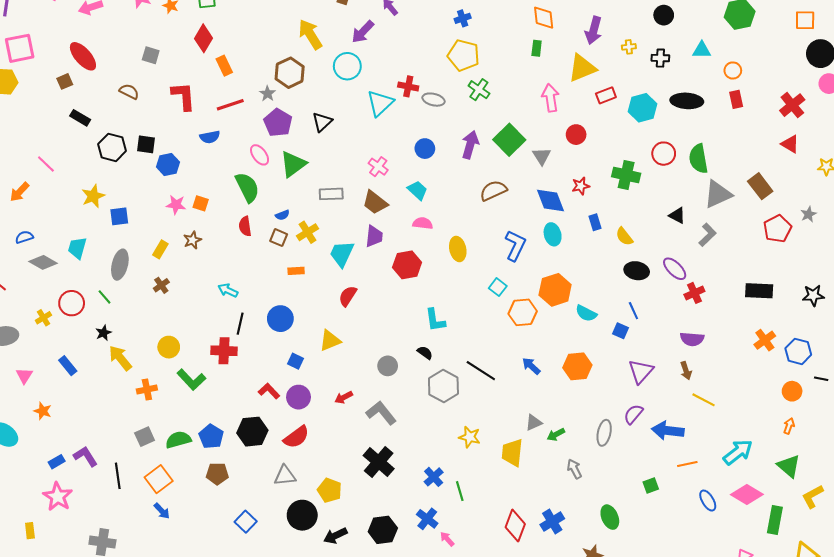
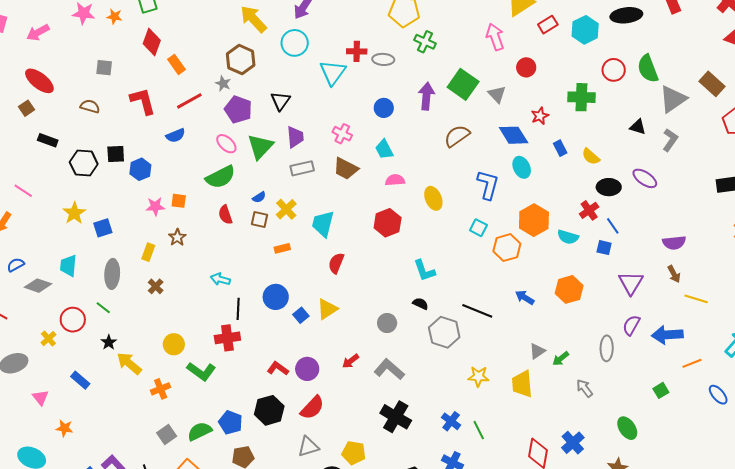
green semicircle: (247, 187) -> (220, 177), turned 100
cyan trapezoid: (417, 190) -> (384, 149), turned -150
purple trapezoid: (374, 236) -> (295, 137), moved
red cross: (694, 293) -> (589, 210), moved
blue square: (295, 361) -> (301, 315), moved, turned 35

